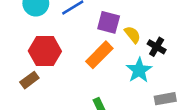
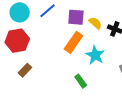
red hexagon: (45, 51) -> (17, 41), moved
cyan star: (139, 70) -> (95, 55), moved

